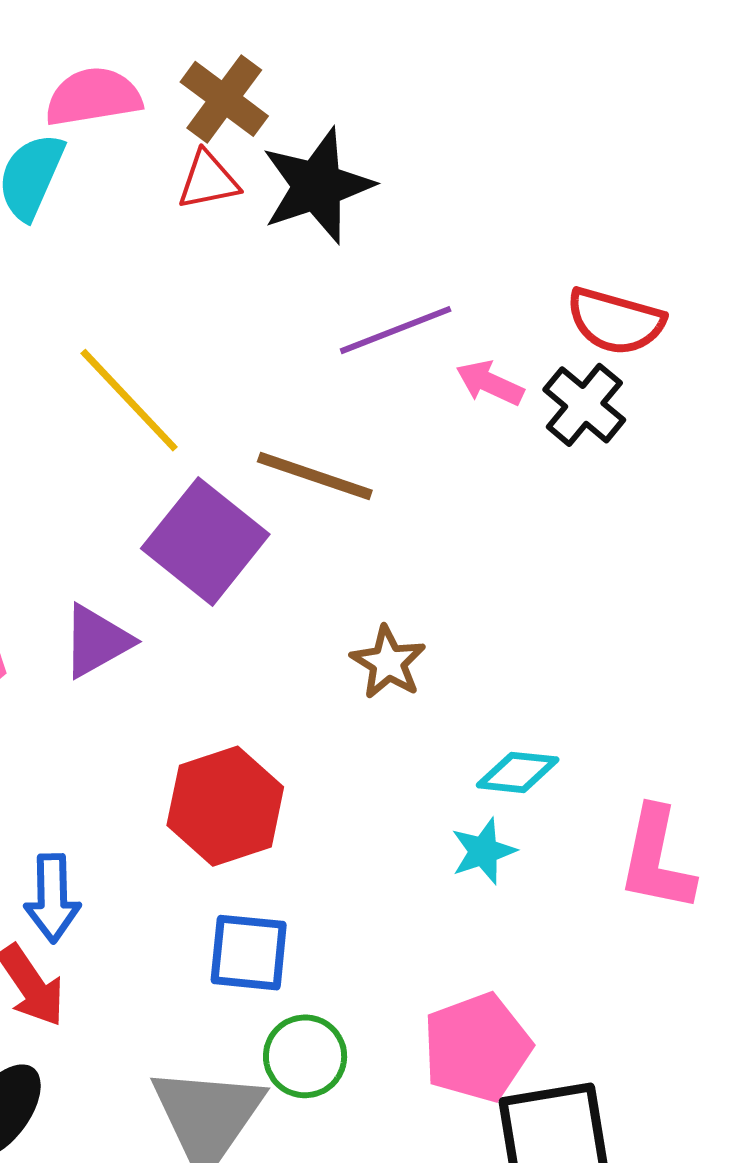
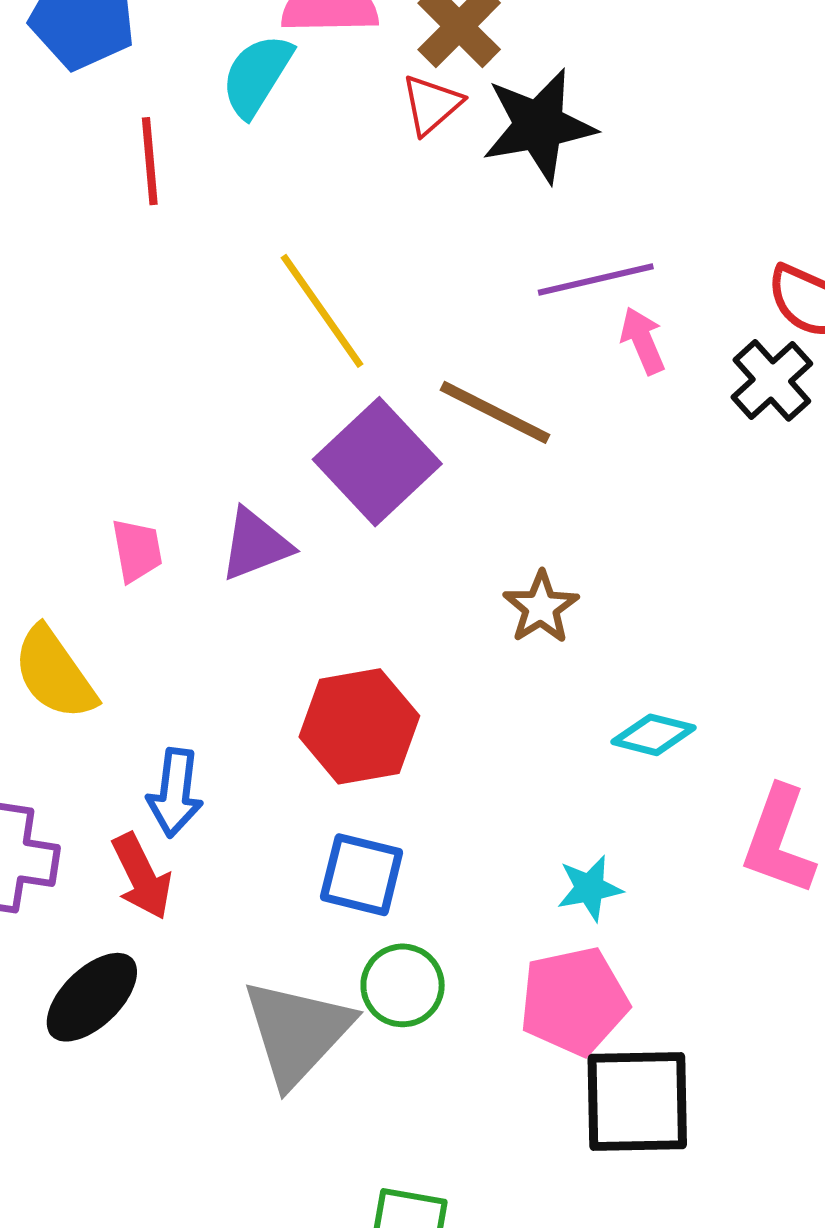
red triangle: (208, 180) -> (432, 105), turned -38
pink arrow: (490, 383) -> (643, 341), moved, turned 34
cyan star: (483, 851) -> (590, 888), moved

